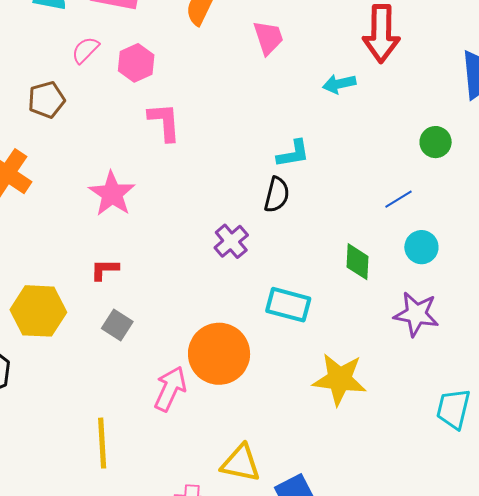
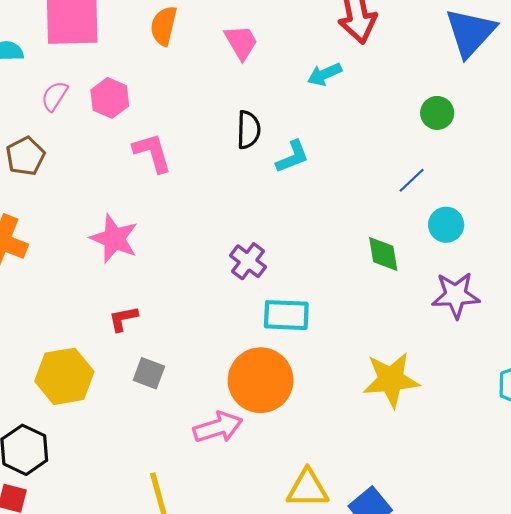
black semicircle: (277, 195) -> (248, 130), moved
cyan rectangle: (288, 305) -> (286, 315), moved
pink arrow: (170, 389) -> (218, 427), turned 60

